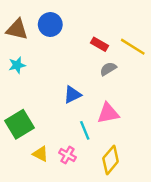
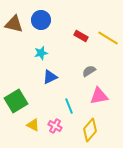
cyan star: (17, 65) -> (41, 53), moved
gray semicircle: (108, 69) -> (89, 71), moved
blue triangle: (72, 95) -> (50, 77), moved
pink triangle: (108, 113) -> (99, 96), moved

